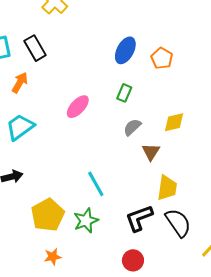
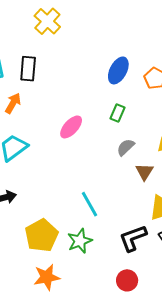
black rectangle: (35, 48) -> (28, 69), turned 35
orange star: (53, 257) -> (47, 277), size x1.5

